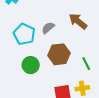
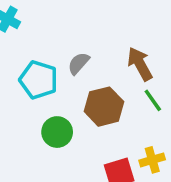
brown arrow: (78, 21) -> (140, 64), moved, turned 30
green line: (86, 64) -> (153, 100), moved

